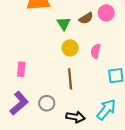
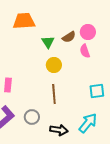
pink semicircle: (96, 51) -> (85, 51), moved, turned -32

